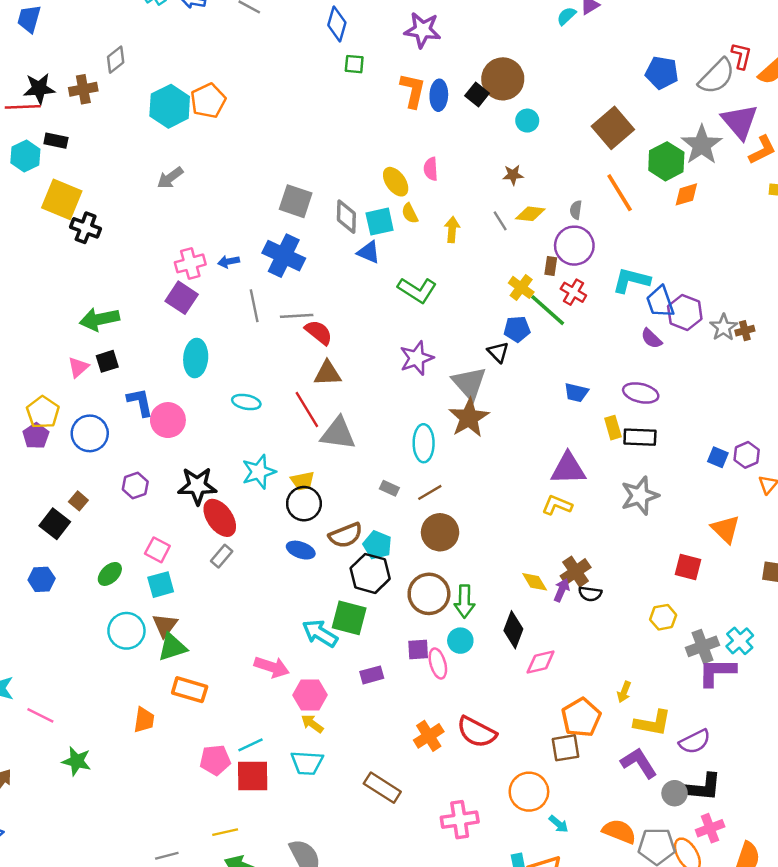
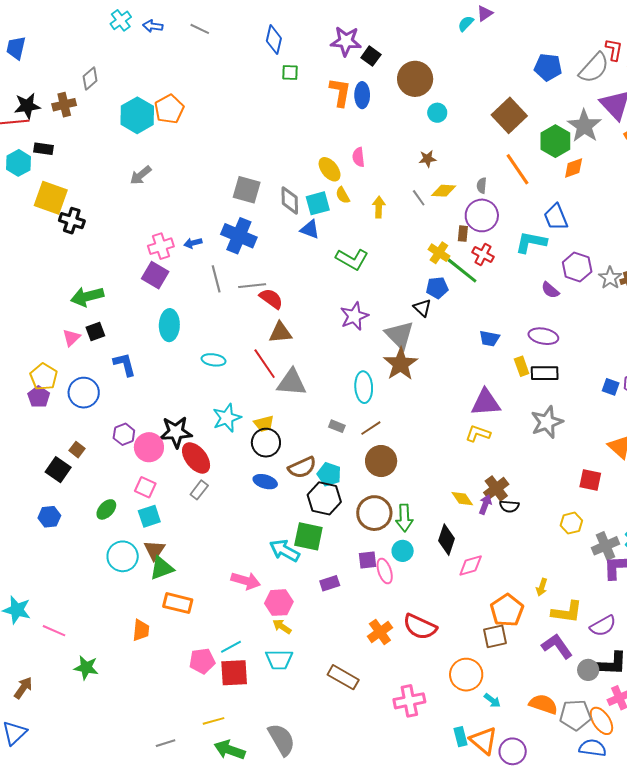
black square: (477, 95) -> (371, 56), moved
blue trapezoid: (660, 302) -> (556, 217), moved
pink circle: (168, 420) -> (149, 447), moved

